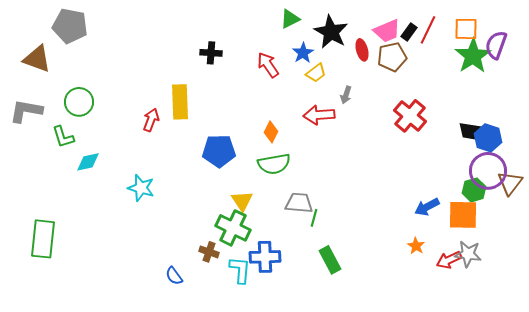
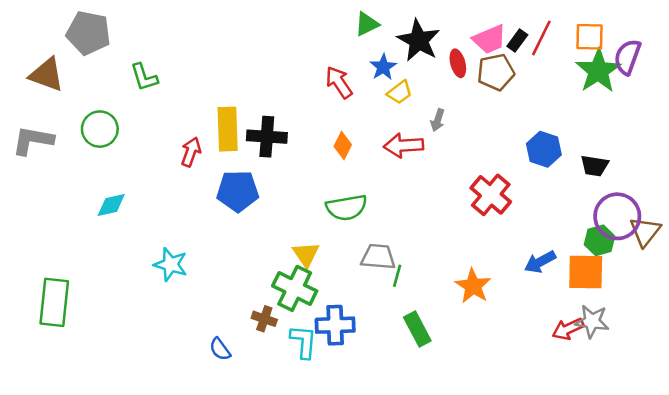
black cross: (211, 53) -> (267, 137), moved, size x1.4
red cross: (410, 116) -> (491, 195), moved
orange diamond: (271, 132) -> (343, 146), moved
green L-shape: (63, 137) -> (144, 77), moved
blue hexagon: (488, 138) -> (544, 149), moved
blue pentagon: (219, 151) -> (238, 191), moved
cyan star: (141, 188) -> (171, 264), moved
orange star: (416, 246) -> (473, 286), moved, size x1.6

